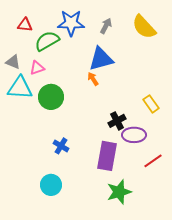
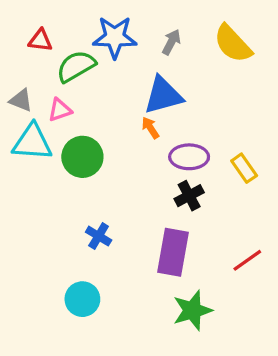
purple ellipse: (134, 135) -> (189, 157), moved

